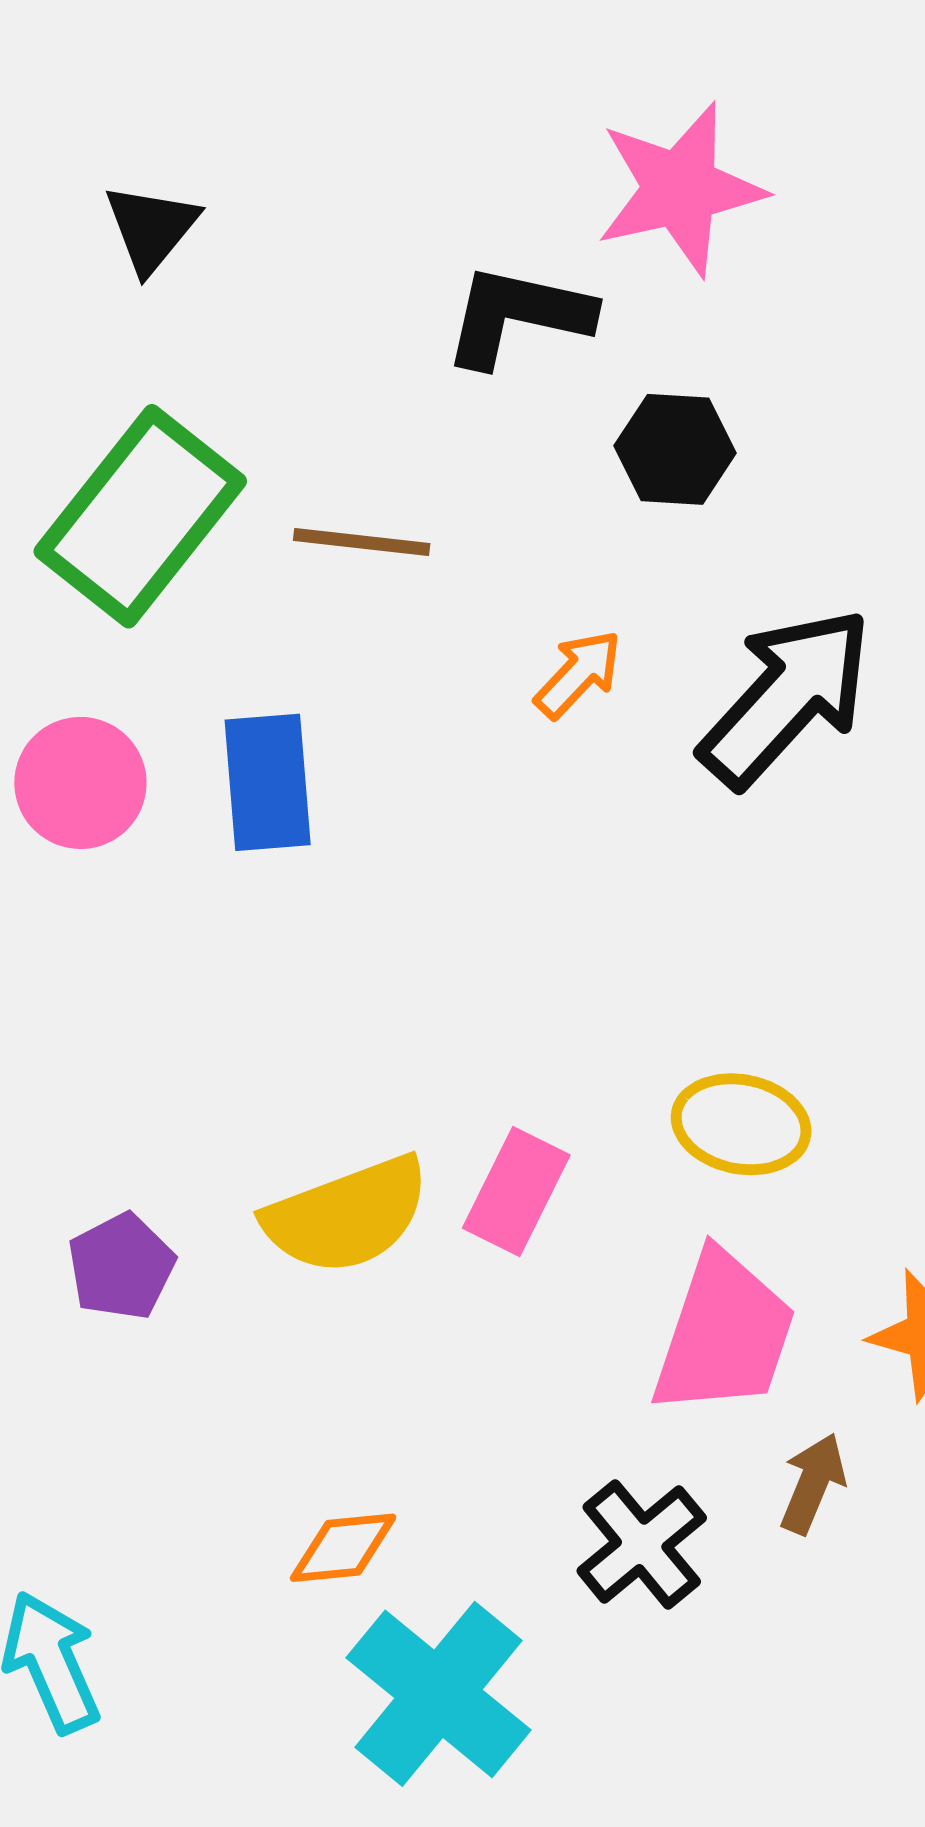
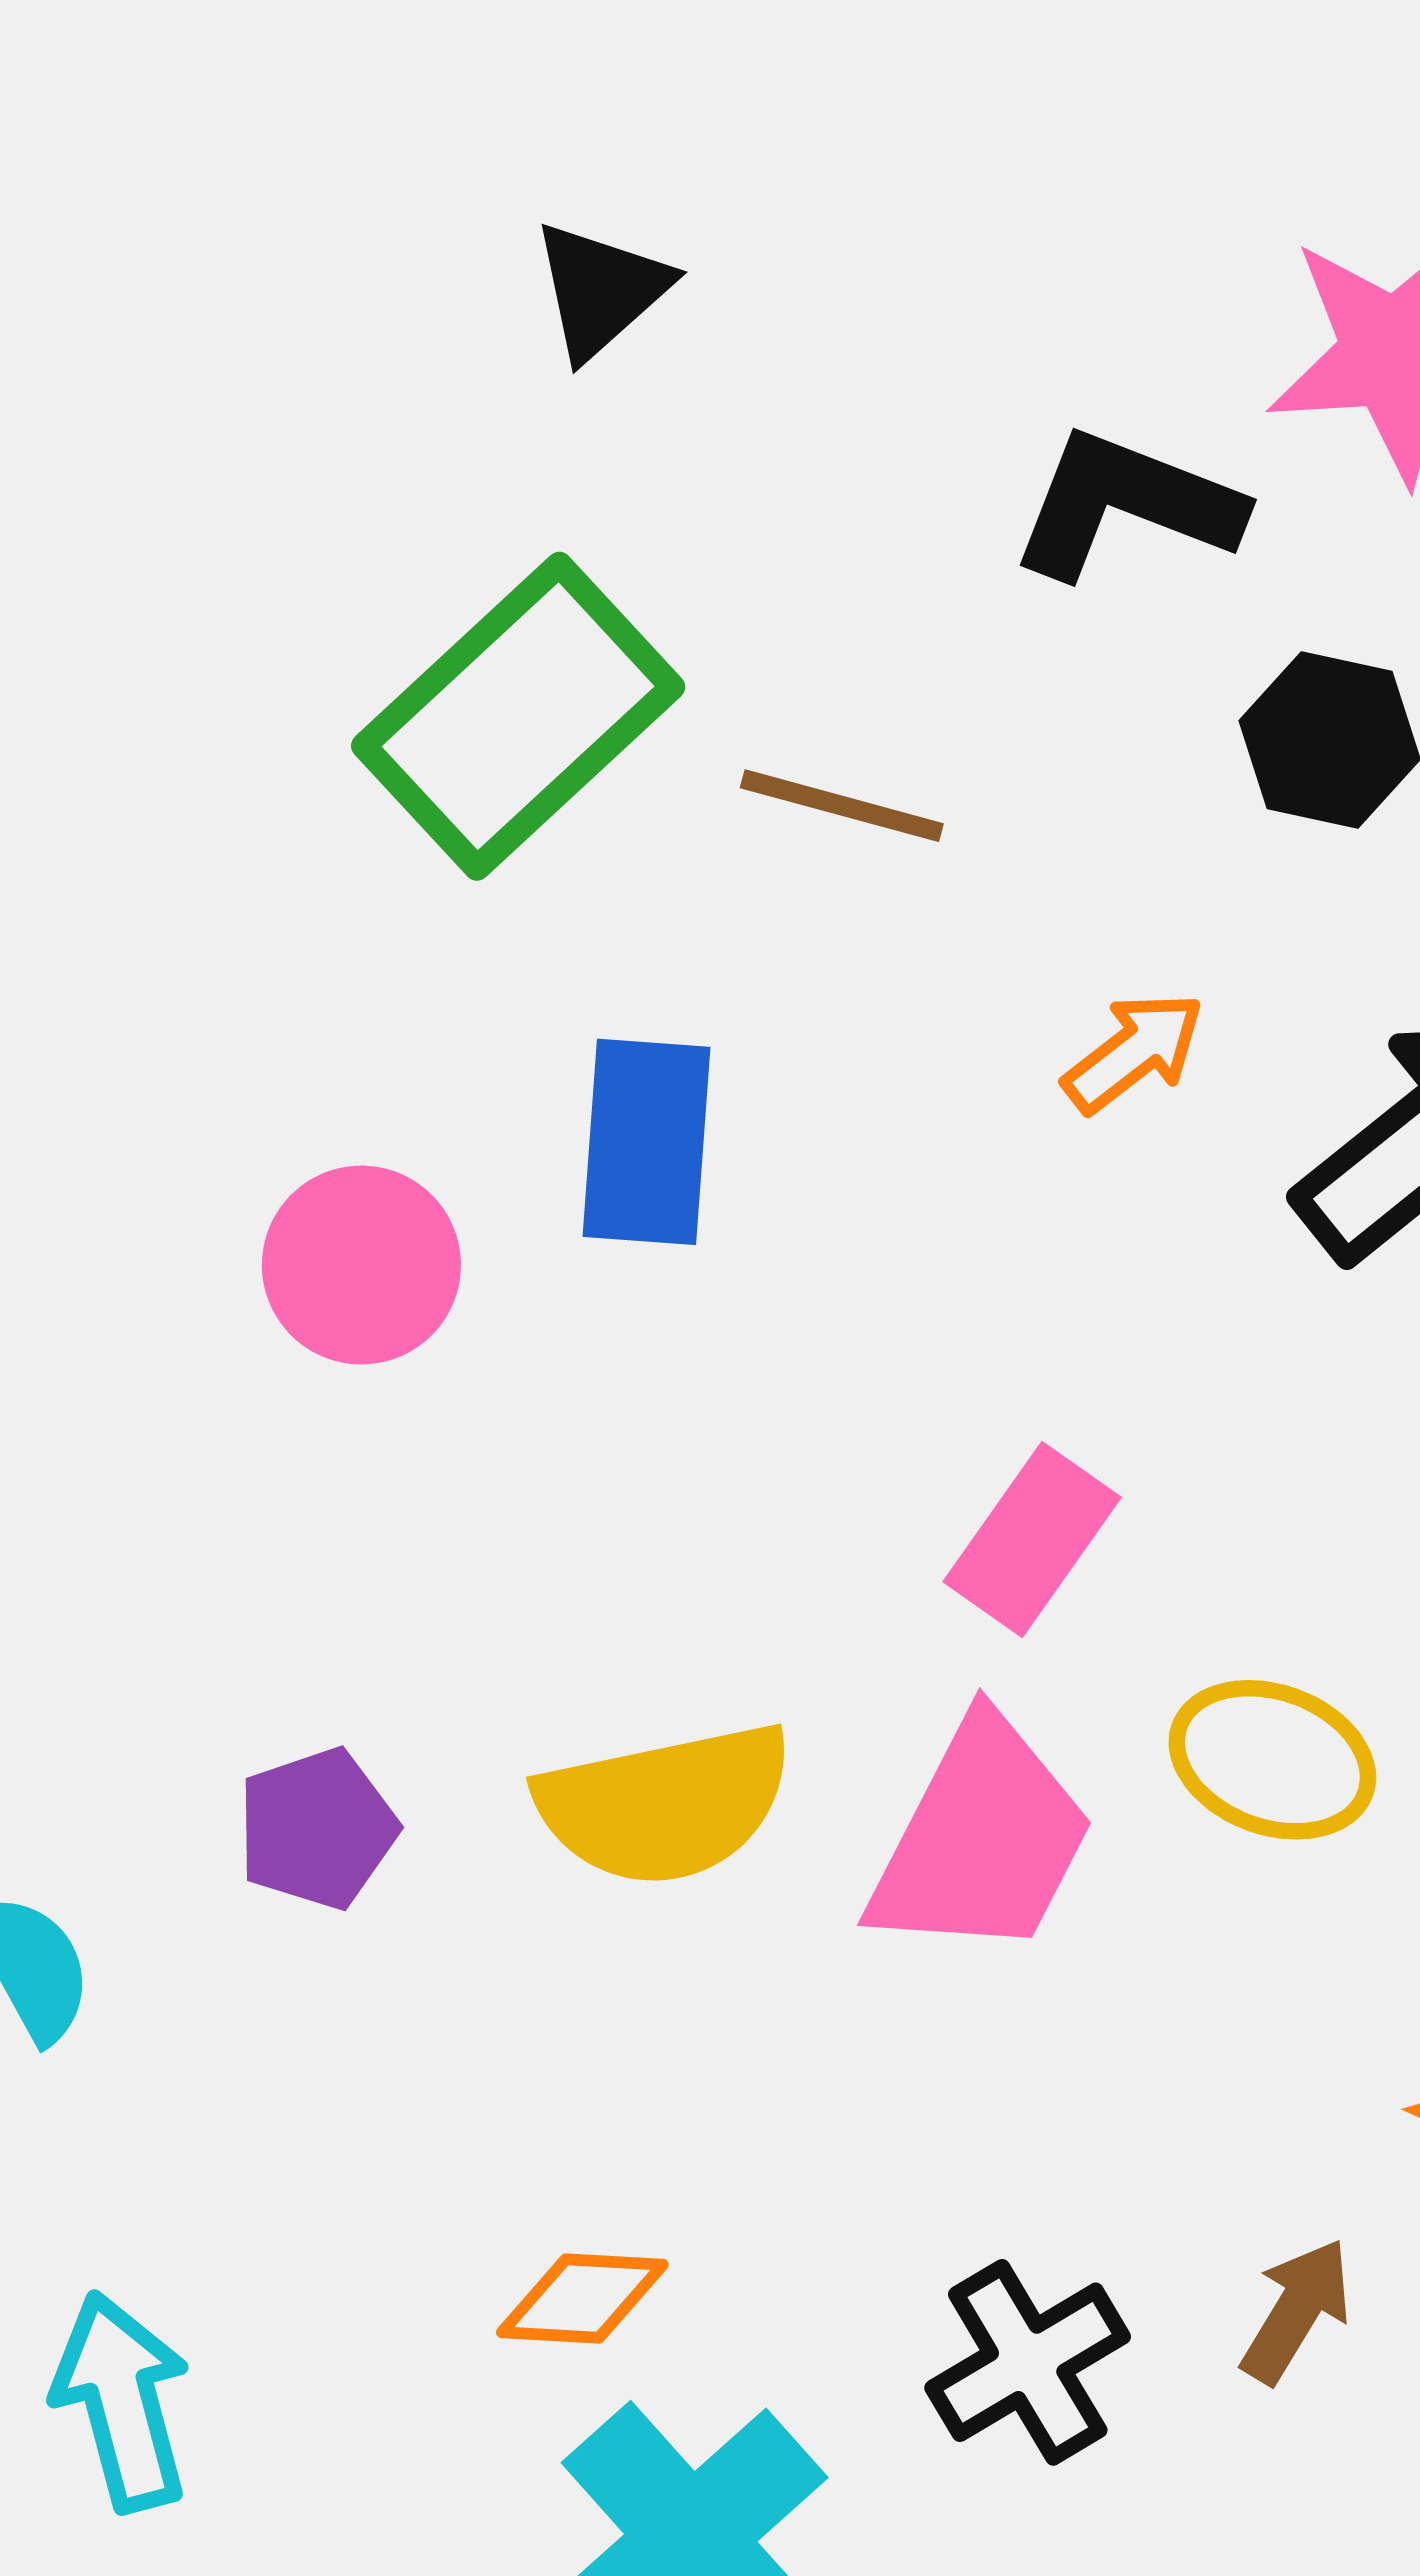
pink circle: (80, 783) -> (361, 1265), moved
pink rectangle: (516, 1192) -> (1032, 1540), moved
pink trapezoid: (724, 1334) -> (981, 1839), moved

